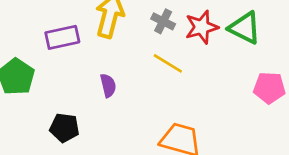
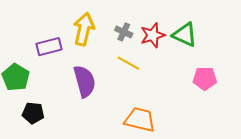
purple semicircle: (108, 85) -> (85, 81), size x1.8
black pentagon: (64, 128) -> (33, 113), moved

